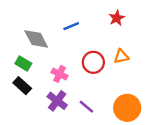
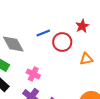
red circle: (93, 62) -> (62, 42), moved

